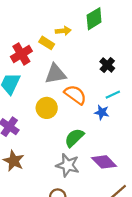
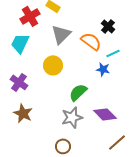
gray triangle: (56, 74) -> (61, 34), turned -35
orange semicircle: (75, 95) -> (91, 41), moved
gray star: (68, 165) -> (72, 117), turned -30

